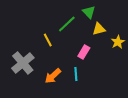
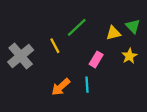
green triangle: (89, 12) -> (133, 26), moved
yellow star: (118, 42) -> (129, 56), moved
gray cross: (23, 63) -> (21, 56), moved

